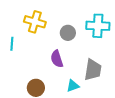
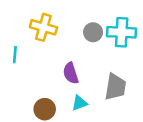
gray circle: (68, 33) -> (93, 32), moved
cyan triangle: (73, 86) -> (79, 103), moved

